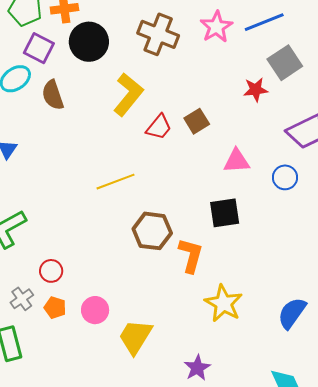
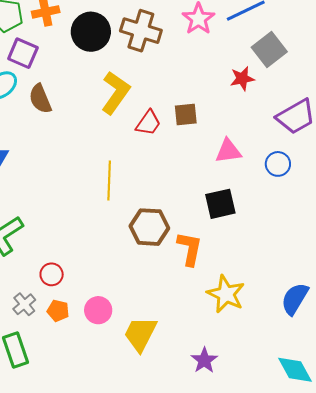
black circle: (89, 42) -> (91, 32), moved
brown square: (197, 121) -> (186, 114), turned 30
yellow line: (115, 182) -> (109, 181), turned -63

